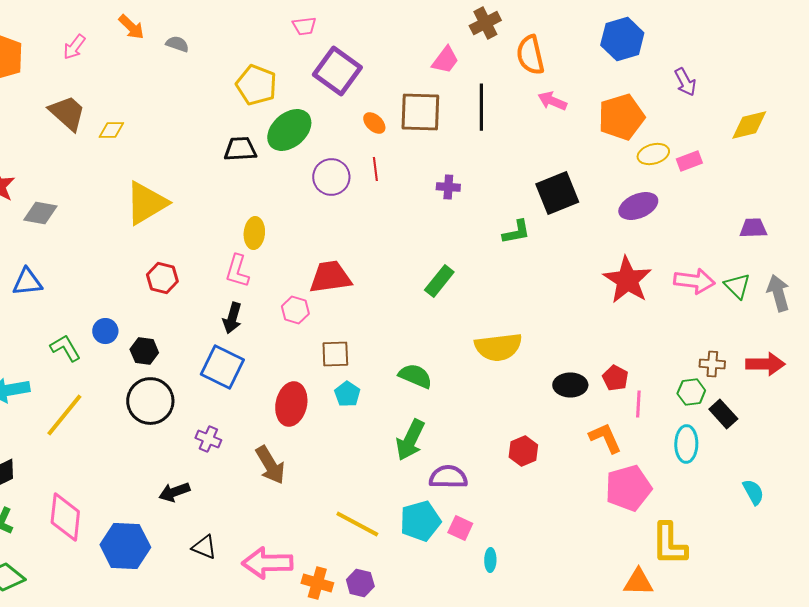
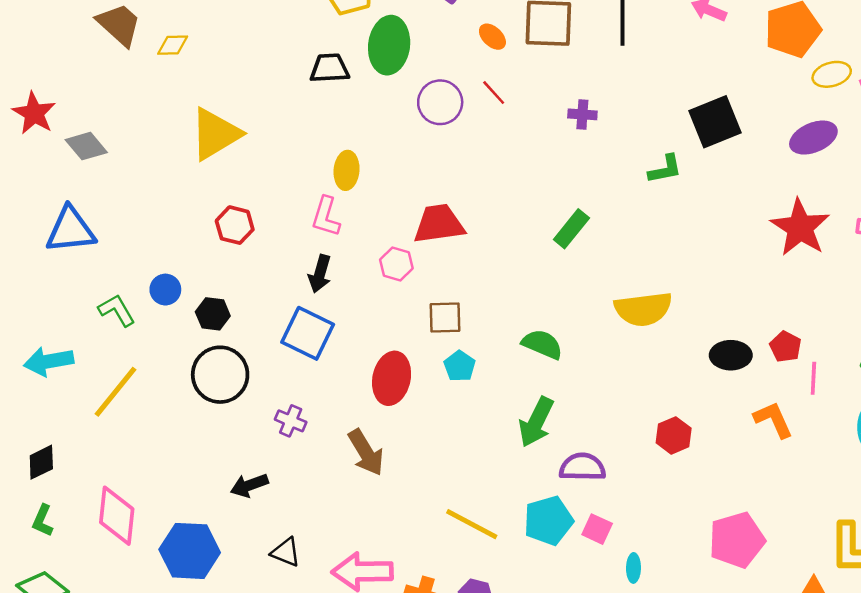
green ellipse: (289, 130) -> (389, 45), turned -42
red line: (375, 169) -> (494, 93), turned -35
gray diamond: (40, 213) -> (86, 146), turned 40
blue triangle: (27, 282) -> (71, 230), size x1.4
pink pentagon: (628, 488) -> (737, 540), moved

